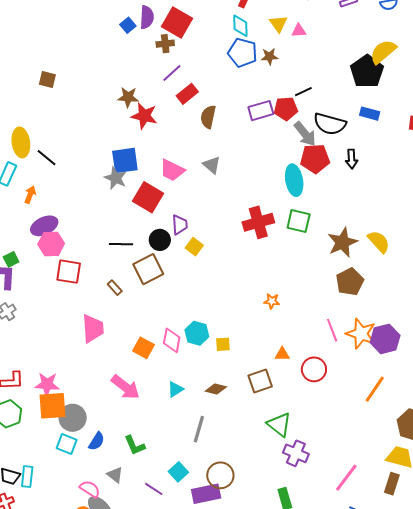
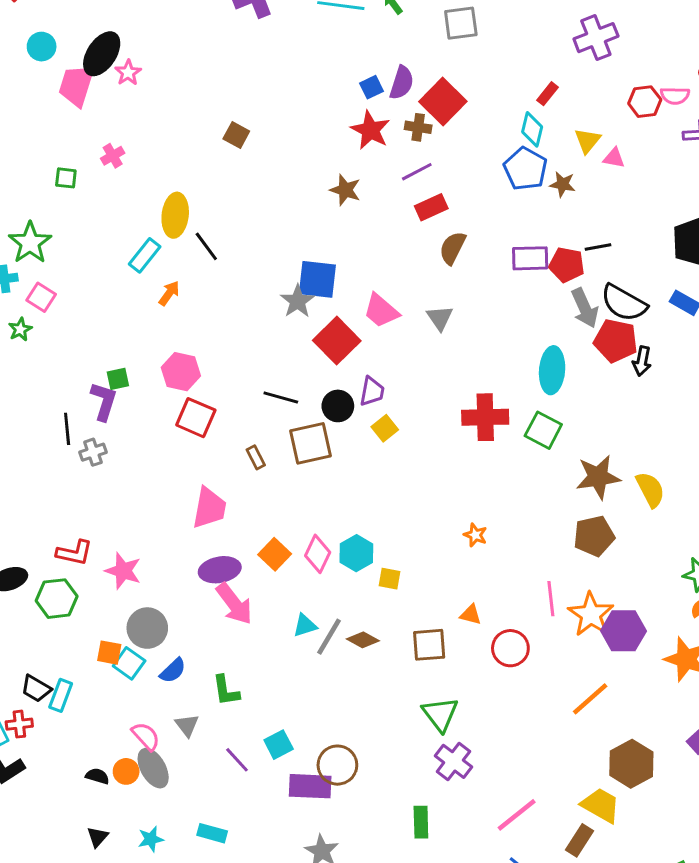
red star: (144, 116) -> (370, 130), moved
red pentagon: (315, 159) -> (616, 341), moved
purple ellipse: (44, 226) -> (220, 570), moved
orange square: (52, 406) -> (109, 653), moved, size x0.6
gray line: (199, 429) -> (329, 637), moved

